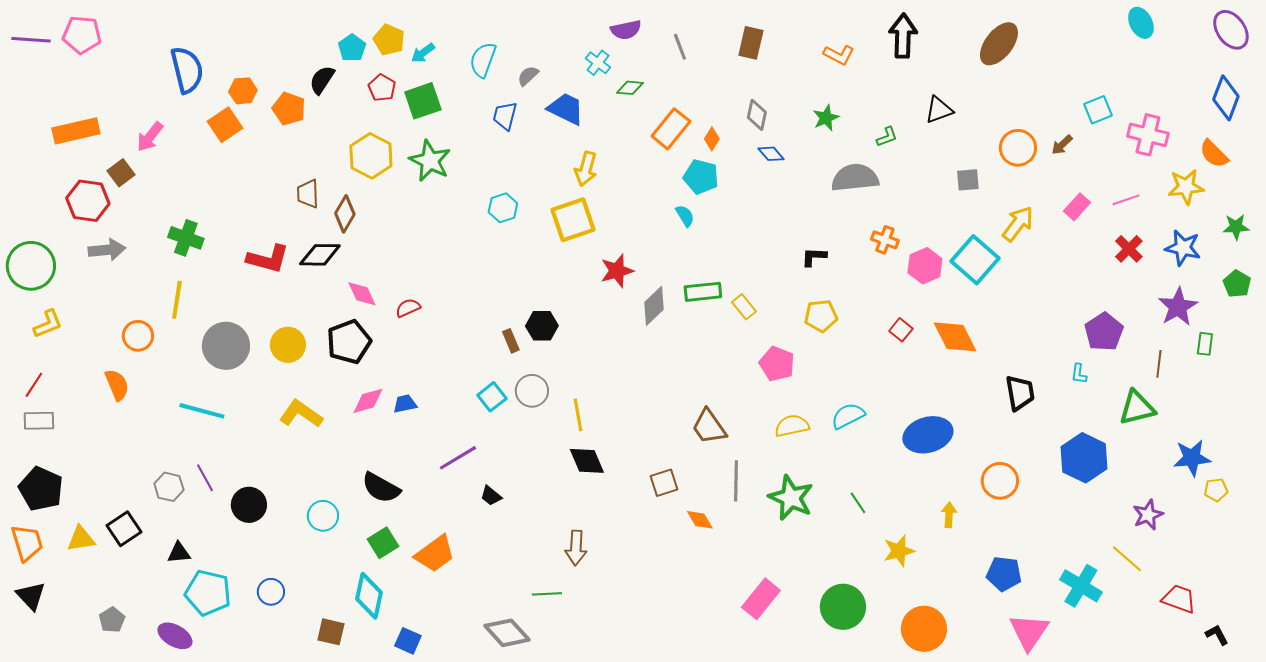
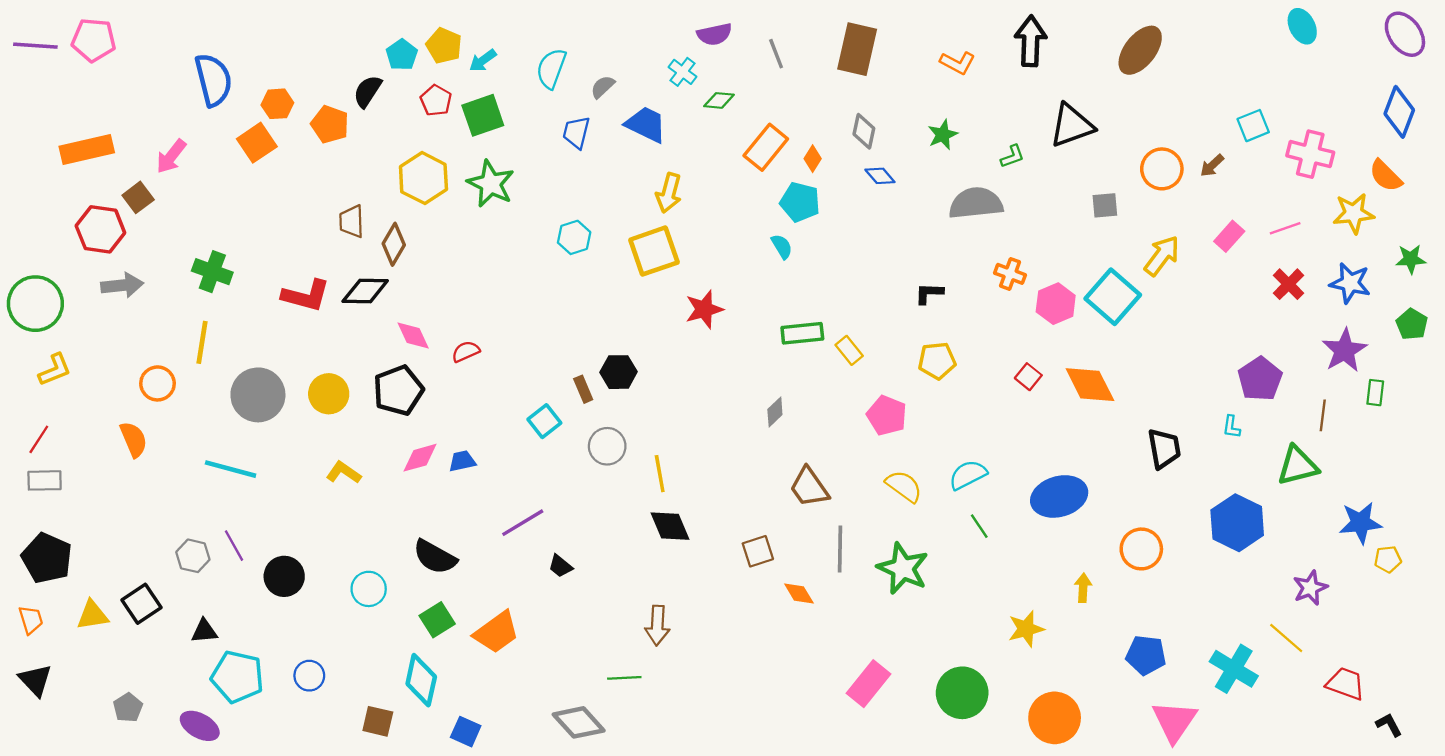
brown rectangle: (751, 43) -> (857, 49), size x1.4
black triangle: (939, 110) -> (1072, 126), size x1.4
gray diamond: (654, 306) -> (775, 412), moved, size x0.7
cyan square: (492, 397) -> (544, 421), moved
yellow L-shape: (301, 414) -> (344, 472), size x0.7
yellow semicircle: (792, 426) -> (904, 486), turned 48
green line: (858, 503) -> (979, 526), moved
orange trapezoid: (27, 543) -> (31, 620), size x0.7

